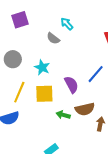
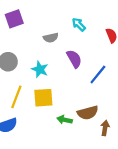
cyan arrow: (67, 24) -> (79, 25), moved
gray semicircle: (53, 38) -> (51, 38), turned -48
purple semicircle: (71, 85) -> (74, 59), moved

